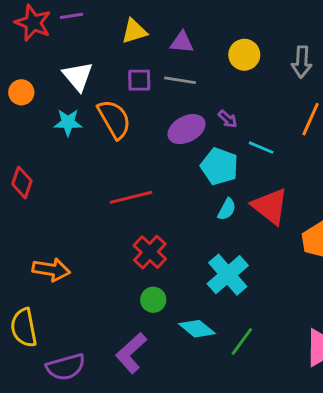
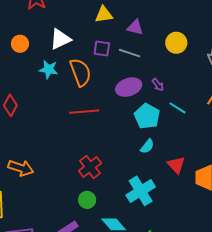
white triangle: (78, 76) -> (60, 39), turned 35
red line: (131, 197) -> (84, 112), moved
red triangle: (270, 206) -> (176, 165), moved, size x0.7

